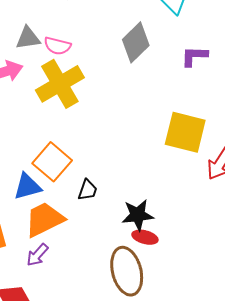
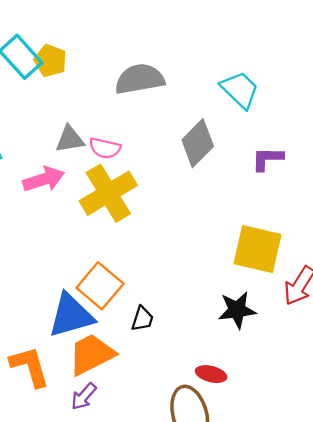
blue triangle: (27, 187) -> (71, 316), size x1.4
black star: (138, 215) -> (237, 310), moved

